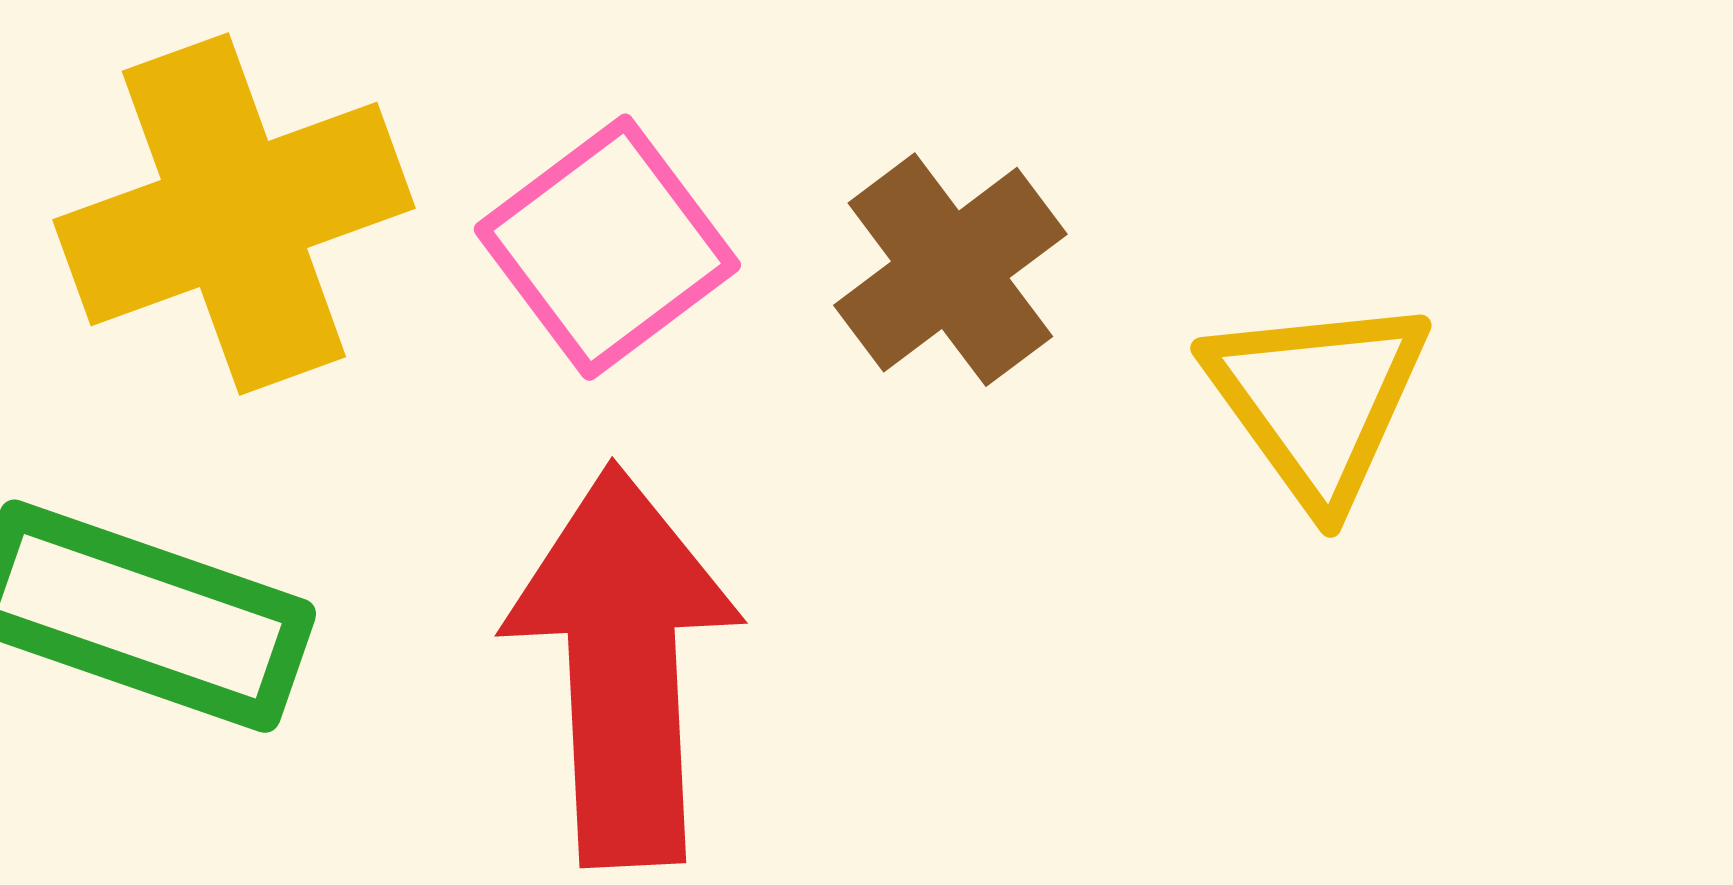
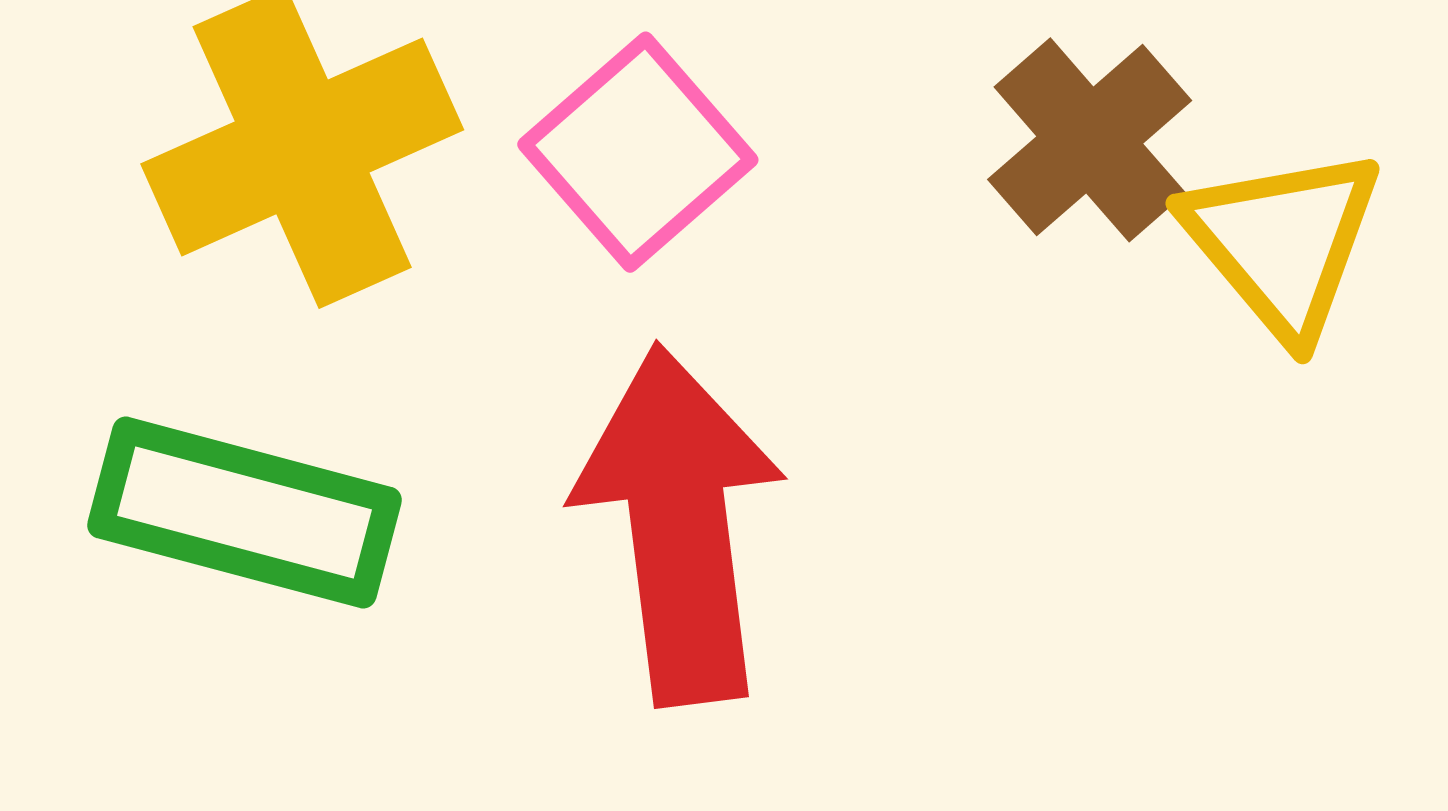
brown cross: (950, 270) -> (1090, 140), moved

